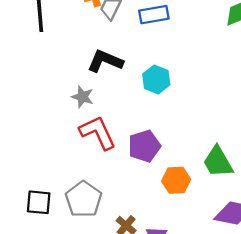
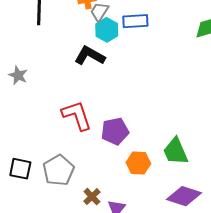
cyan hexagon: (156, 79) -> (107, 30), moved
gray star: (83, 97) -> (18, 75), moved

